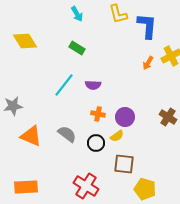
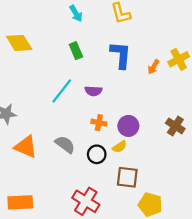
blue L-shape: (147, 26) -> (121, 55), moved
green rectangle: (77, 48) -> (76, 51), turned 35

